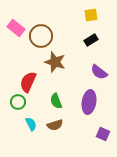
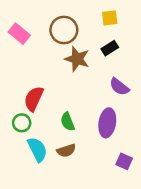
brown circle: (41, 36) -> (64, 30), moved
brown star: (55, 62) -> (77, 59), moved
cyan semicircle: (31, 124) -> (37, 149), size x1.5

